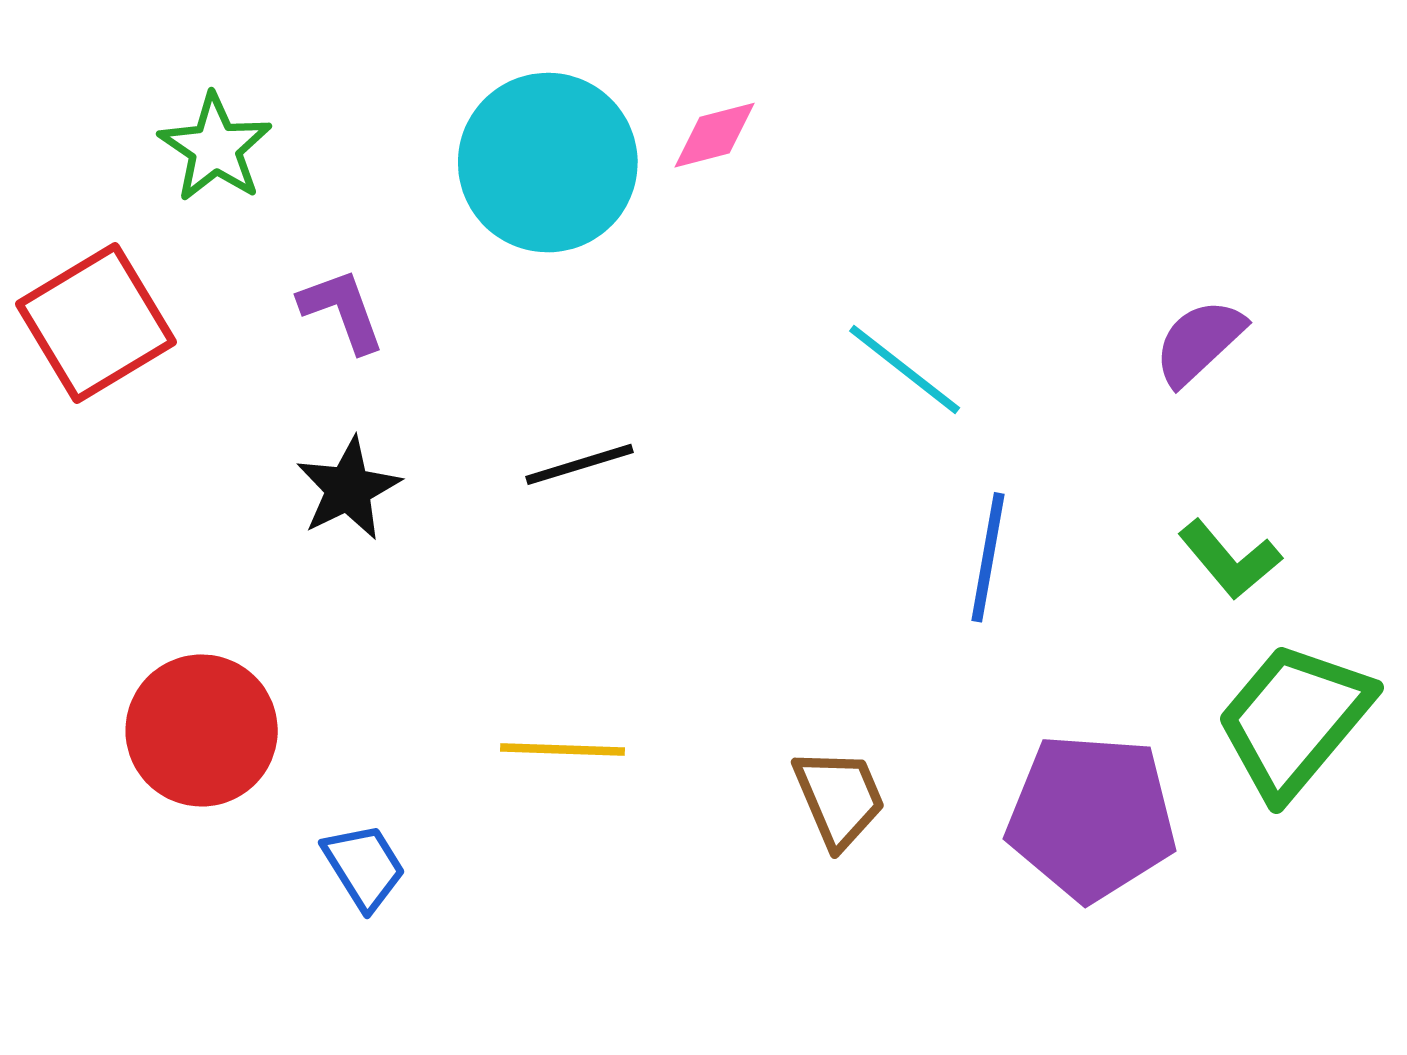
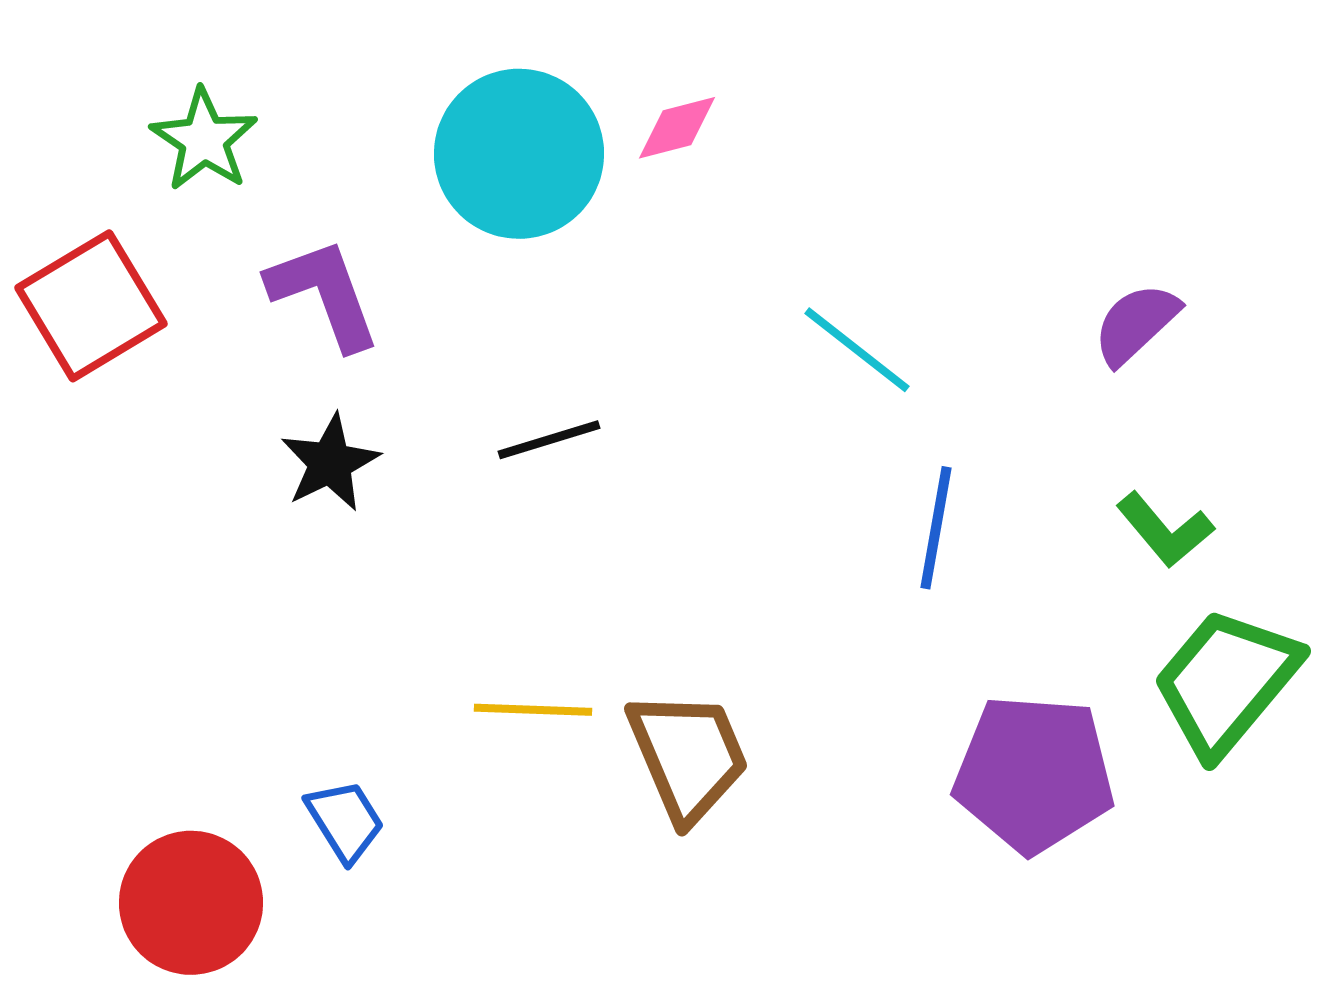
purple L-shape: (342, 310) -> (324, 294), size x1.4
red circle: (202, 730) -> (191, 903), moved
brown trapezoid: (839, 798) -> (688, 756), moved, size x1.4

